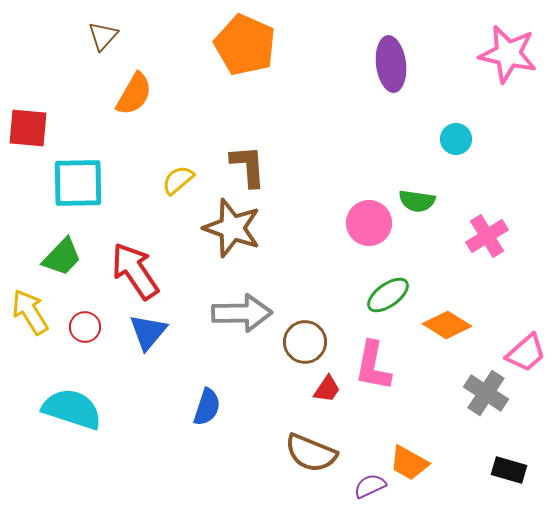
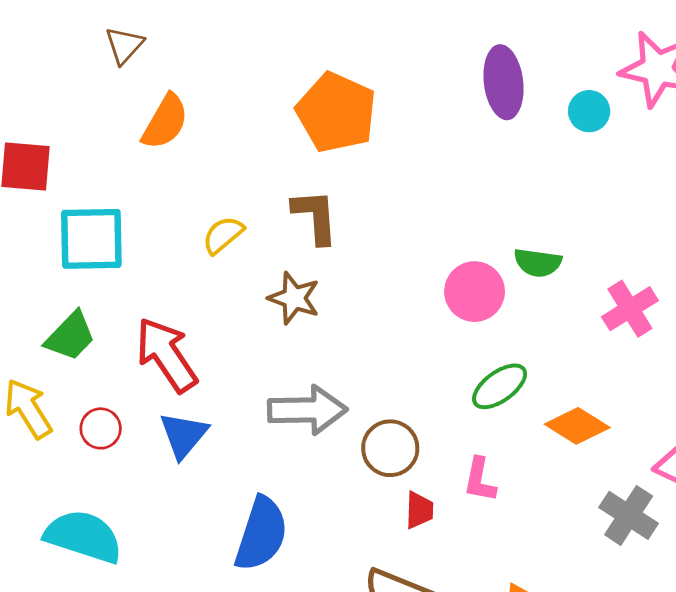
orange pentagon: (245, 45) -> (336, 112), moved
cyan circle: (456, 139) -> (589, 111), moved
brown star: (232, 228) -> (294, 298), size x0.7
pink L-shape: (373, 366) -> (480, 480), size x0.7
red trapezoid: (327, 389) -> (419, 510), turned -32
blue semicircle: (207, 407) -> (261, 534), size x1.5

